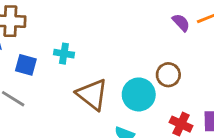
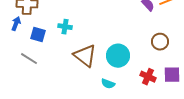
brown circle: (168, 75) -> (160, 42), moved

